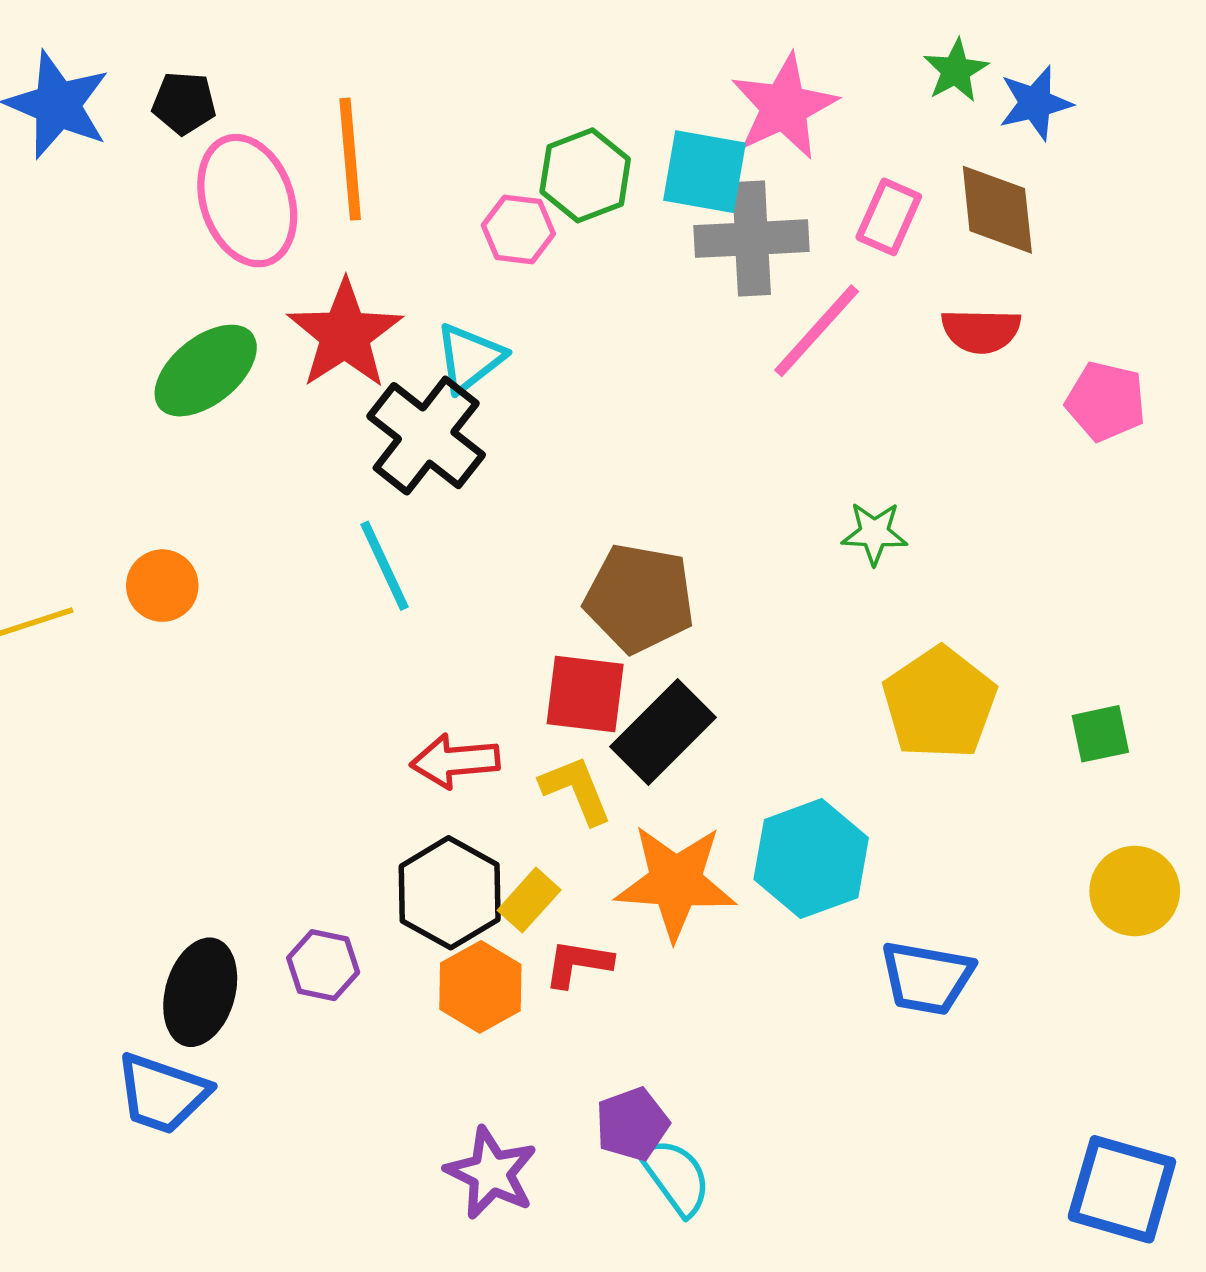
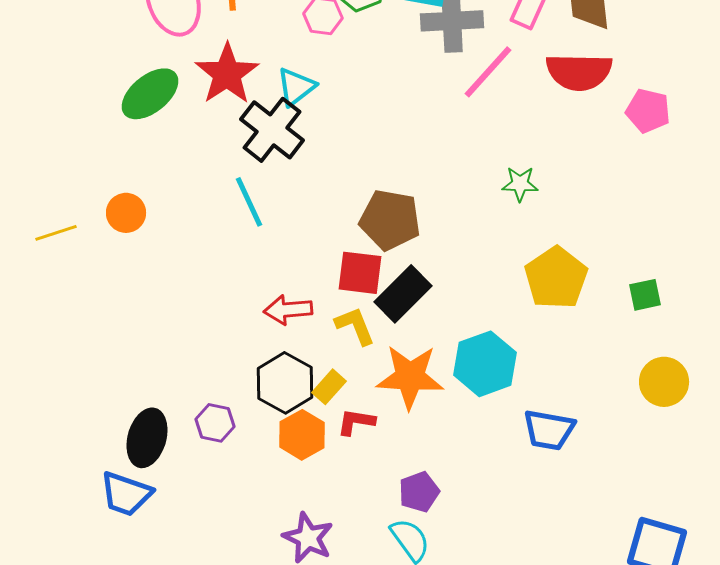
red semicircle: (981, 331) -> (579, 72), size x1.5
purple pentagon: (632, 1124) -> (419, 492), moved

